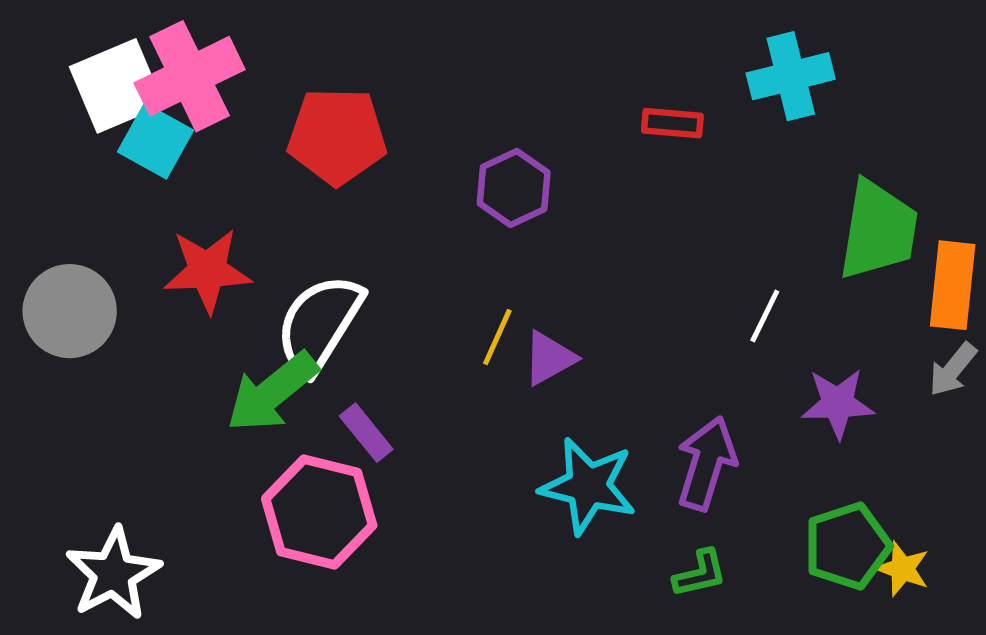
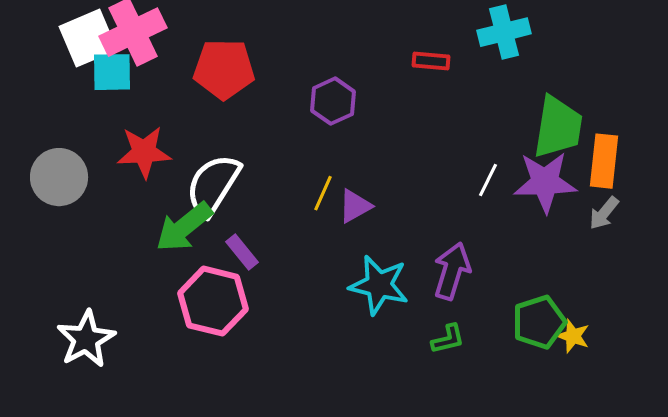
cyan square: (156, 141) -> (112, 72), turned -30
purple star: (838, 403) -> (545, 182), moved, size x1.4

